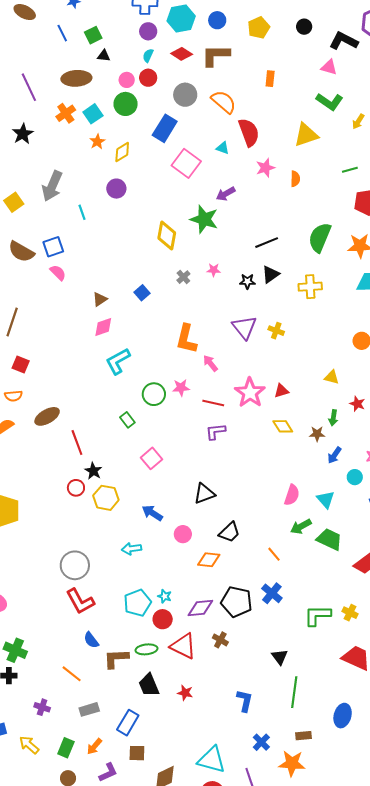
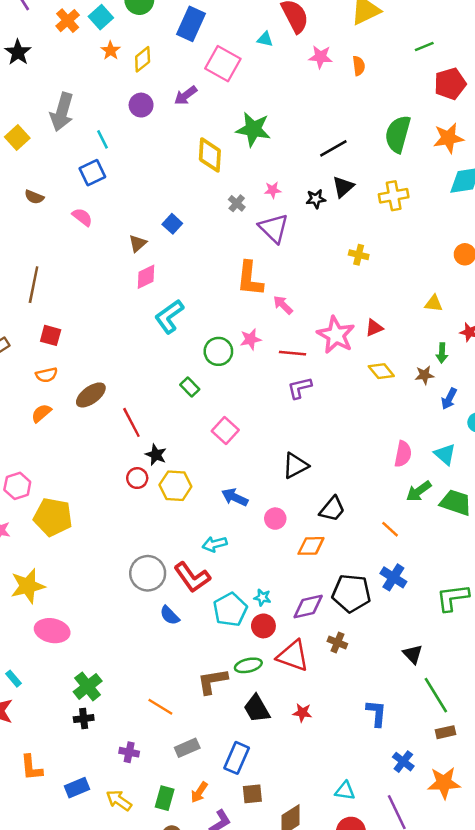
pink star: (265, 168) -> (321, 57), turned 30
purple arrow: (226, 194) -> (186, 95), moved
blue square: (53, 247) -> (92, 173), moved
brown semicircle: (21, 252) -> (34, 197), size x0.6
blue square: (142, 293) -> (172, 224), moved
purple triangle: (244, 327) -> (274, 228), moved
red L-shape: (80, 601) -> (192, 577), moved
blue semicircle: (91, 640) -> (170, 615), moved
green cross: (15, 650) -> (88, 686), turned 35
green line: (294, 692) -> (436, 695), turned -32
brown rectangle: (304, 736) -> (445, 732), moved
cyan triangle: (212, 760) -> (345, 791), size x0.6

